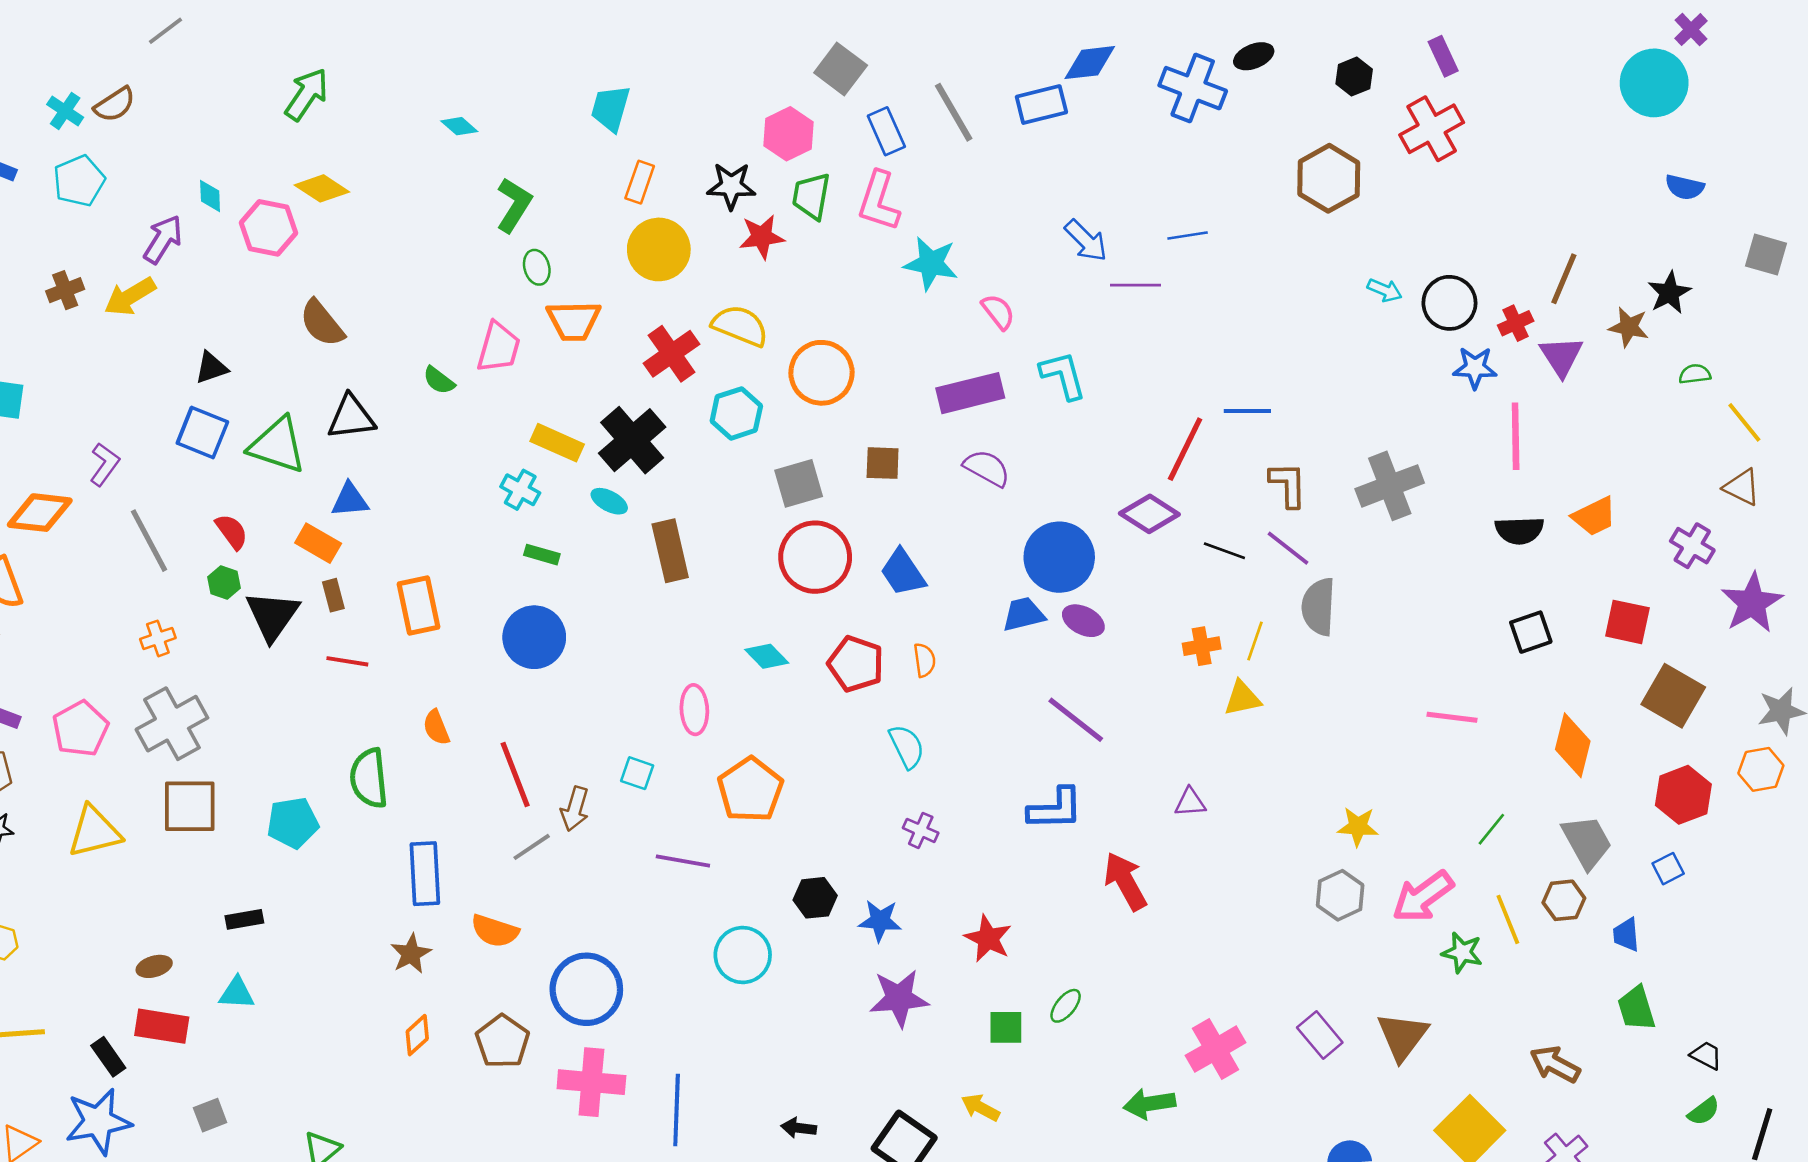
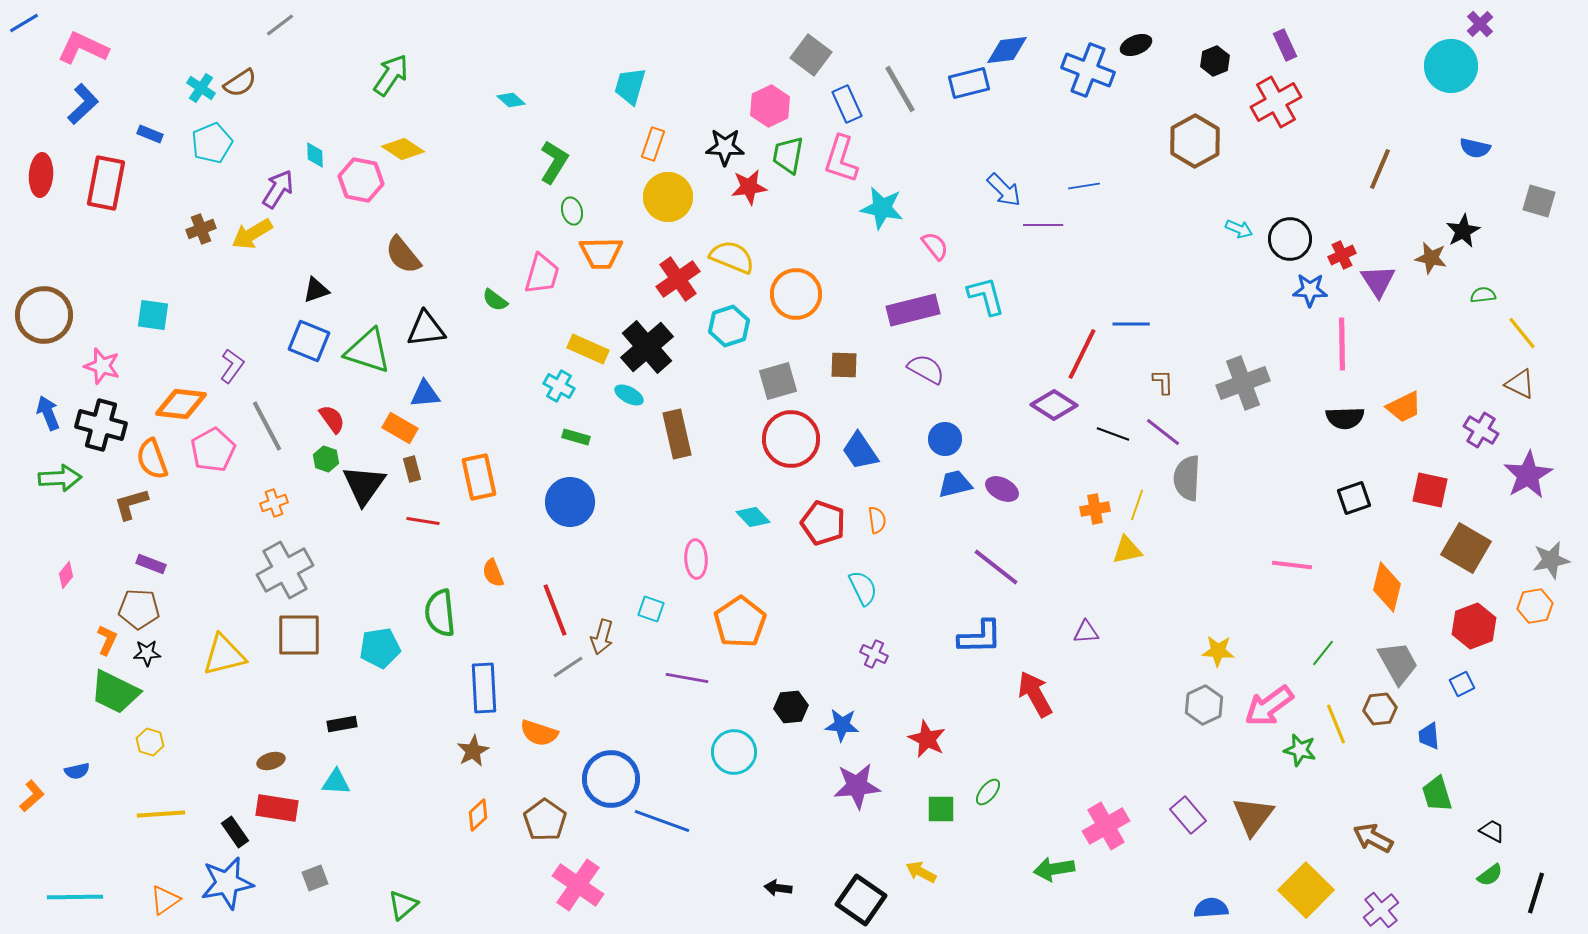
brown line: (1564, 279) -> (1380, 169), moved
brown L-shape: (1288, 485) -> (1163, 382), size x0.7
blue circle: (1059, 557) -> (945, 439), moved, size x0.6
pink pentagon: (80, 729) -> (213, 450), moved
pink cross: (591, 1082) -> (578, 885), moved, turned 30
blue line: (677, 1110) -> (662, 821), moved, turned -72

